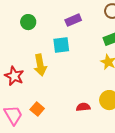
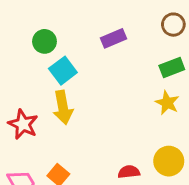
cyan square: (61, 45) -> (63, 71), moved, turned -30

